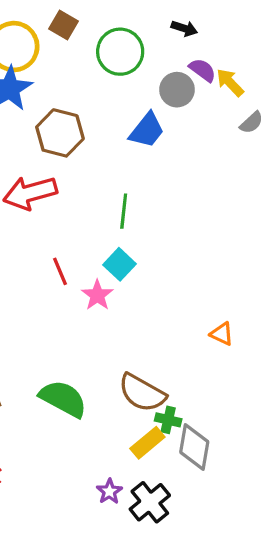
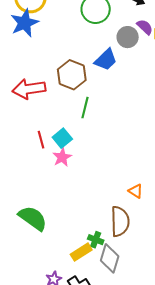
brown hexagon: (60, 133) -> (72, 75), moved
cyan square: (120, 264) -> (62, 138), moved
brown semicircle: (142, 393) -> (120, 221), moved, turned -128

